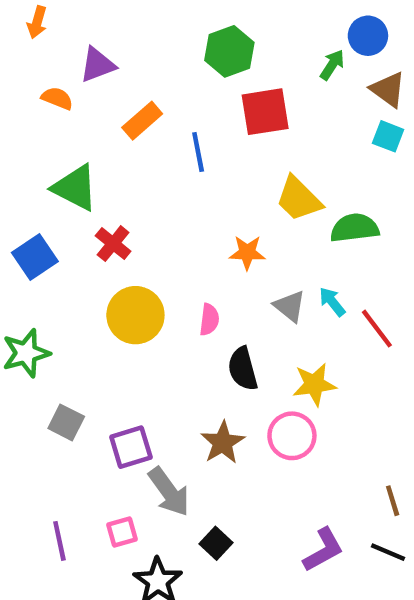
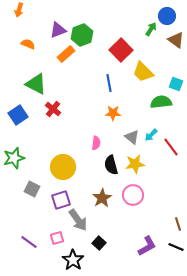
green hexagon: (229, 51) -> (82, 35), moved
purple triangle: (97, 65) -> (58, 30), moved
red square: (265, 112) -> (121, 50), turned -35
cyan square: (388, 136) -> (176, 84), moved
blue line: (198, 152) -> (109, 83), moved
yellow trapezoid: (299, 199) -> (143, 72), moved
cyan arrow: (332, 302) -> (151, 135), turned -96
yellow circle: (135, 315) -> (63, 167), moved
yellow star: (314, 384) -> (135, 164), moved
purple line: (59, 541) -> (29, 242), turned -42

